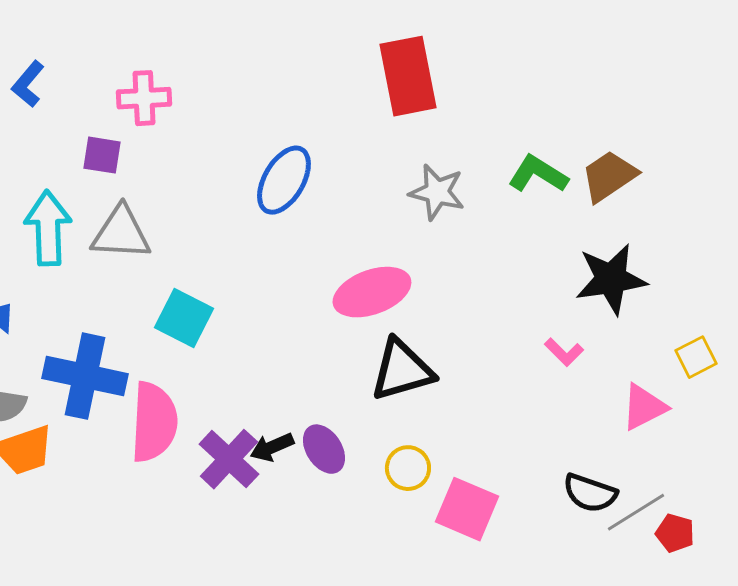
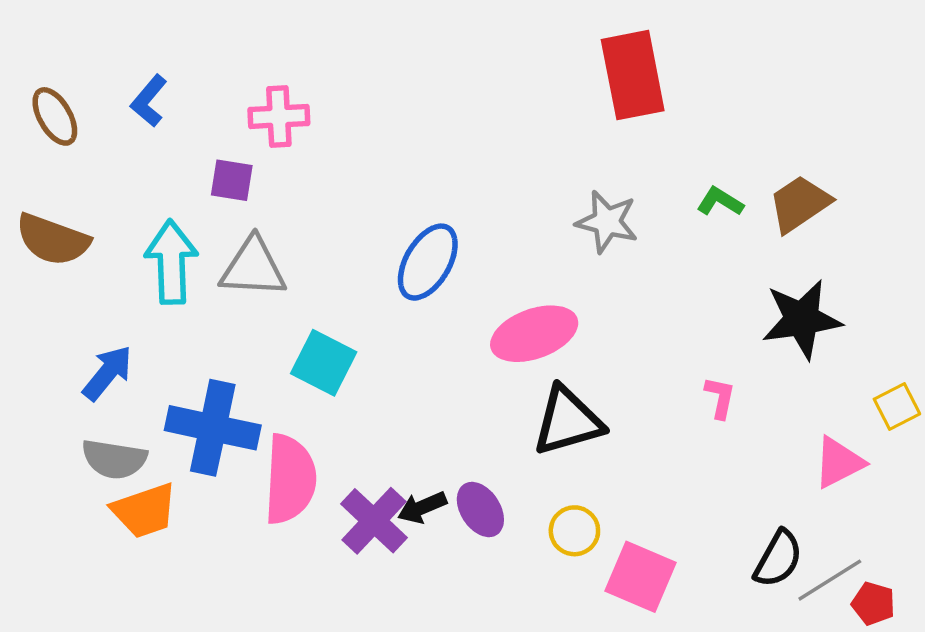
red rectangle: (408, 76) -> (633, 75), moved
green L-shape: (538, 174) -> (720, 202), size x0.7
blue ellipse: (284, 180) -> (428, 262), moved
pink L-shape: (564, 352) -> (720, 398), moved, turned -123
black semicircle: (590, 493) -> (778, 559), turned -80

